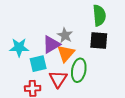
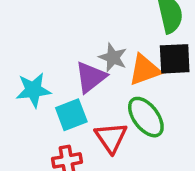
orange triangle: (66, 53) -> (145, 70), moved, turned 36
green ellipse: (79, 70) -> (146, 117), turned -40

